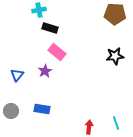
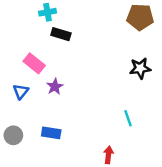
pink rectangle: (57, 52) -> (34, 63), moved
cyan line: (116, 123) -> (128, 118), moved

